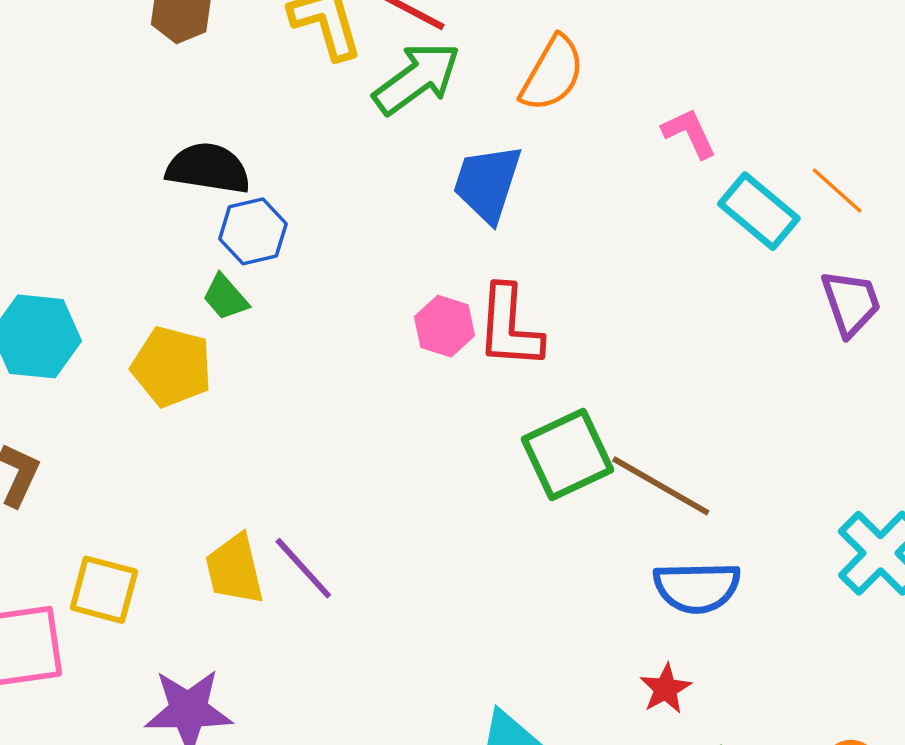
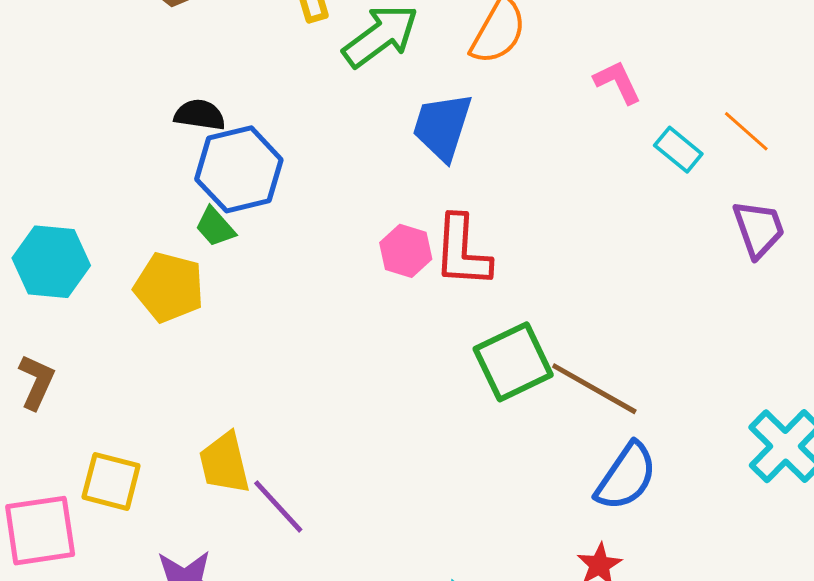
black semicircle: (208, 168) -> (200, 115), size x0.7
cyan rectangle: (759, 211) -> (678, 150), size x0.7
blue hexagon: (253, 231) -> (239, 169), size x1.5
purple line: (303, 568) -> (278, 506), moved
blue semicircle: (697, 587) -> (626, 477), turned -54

